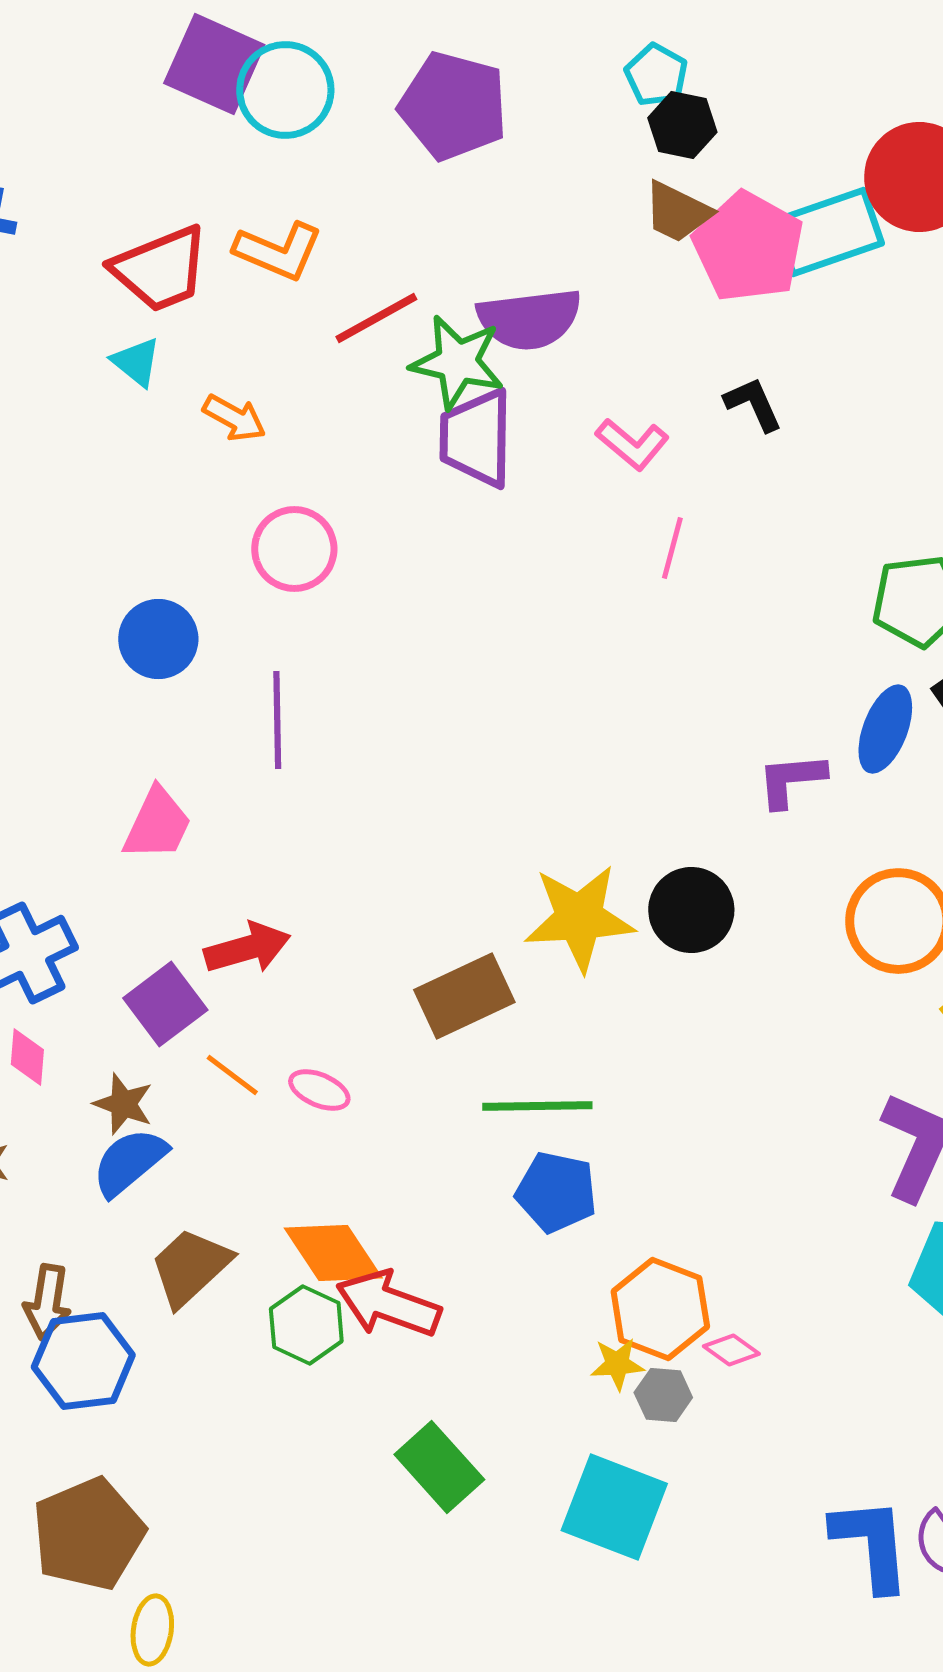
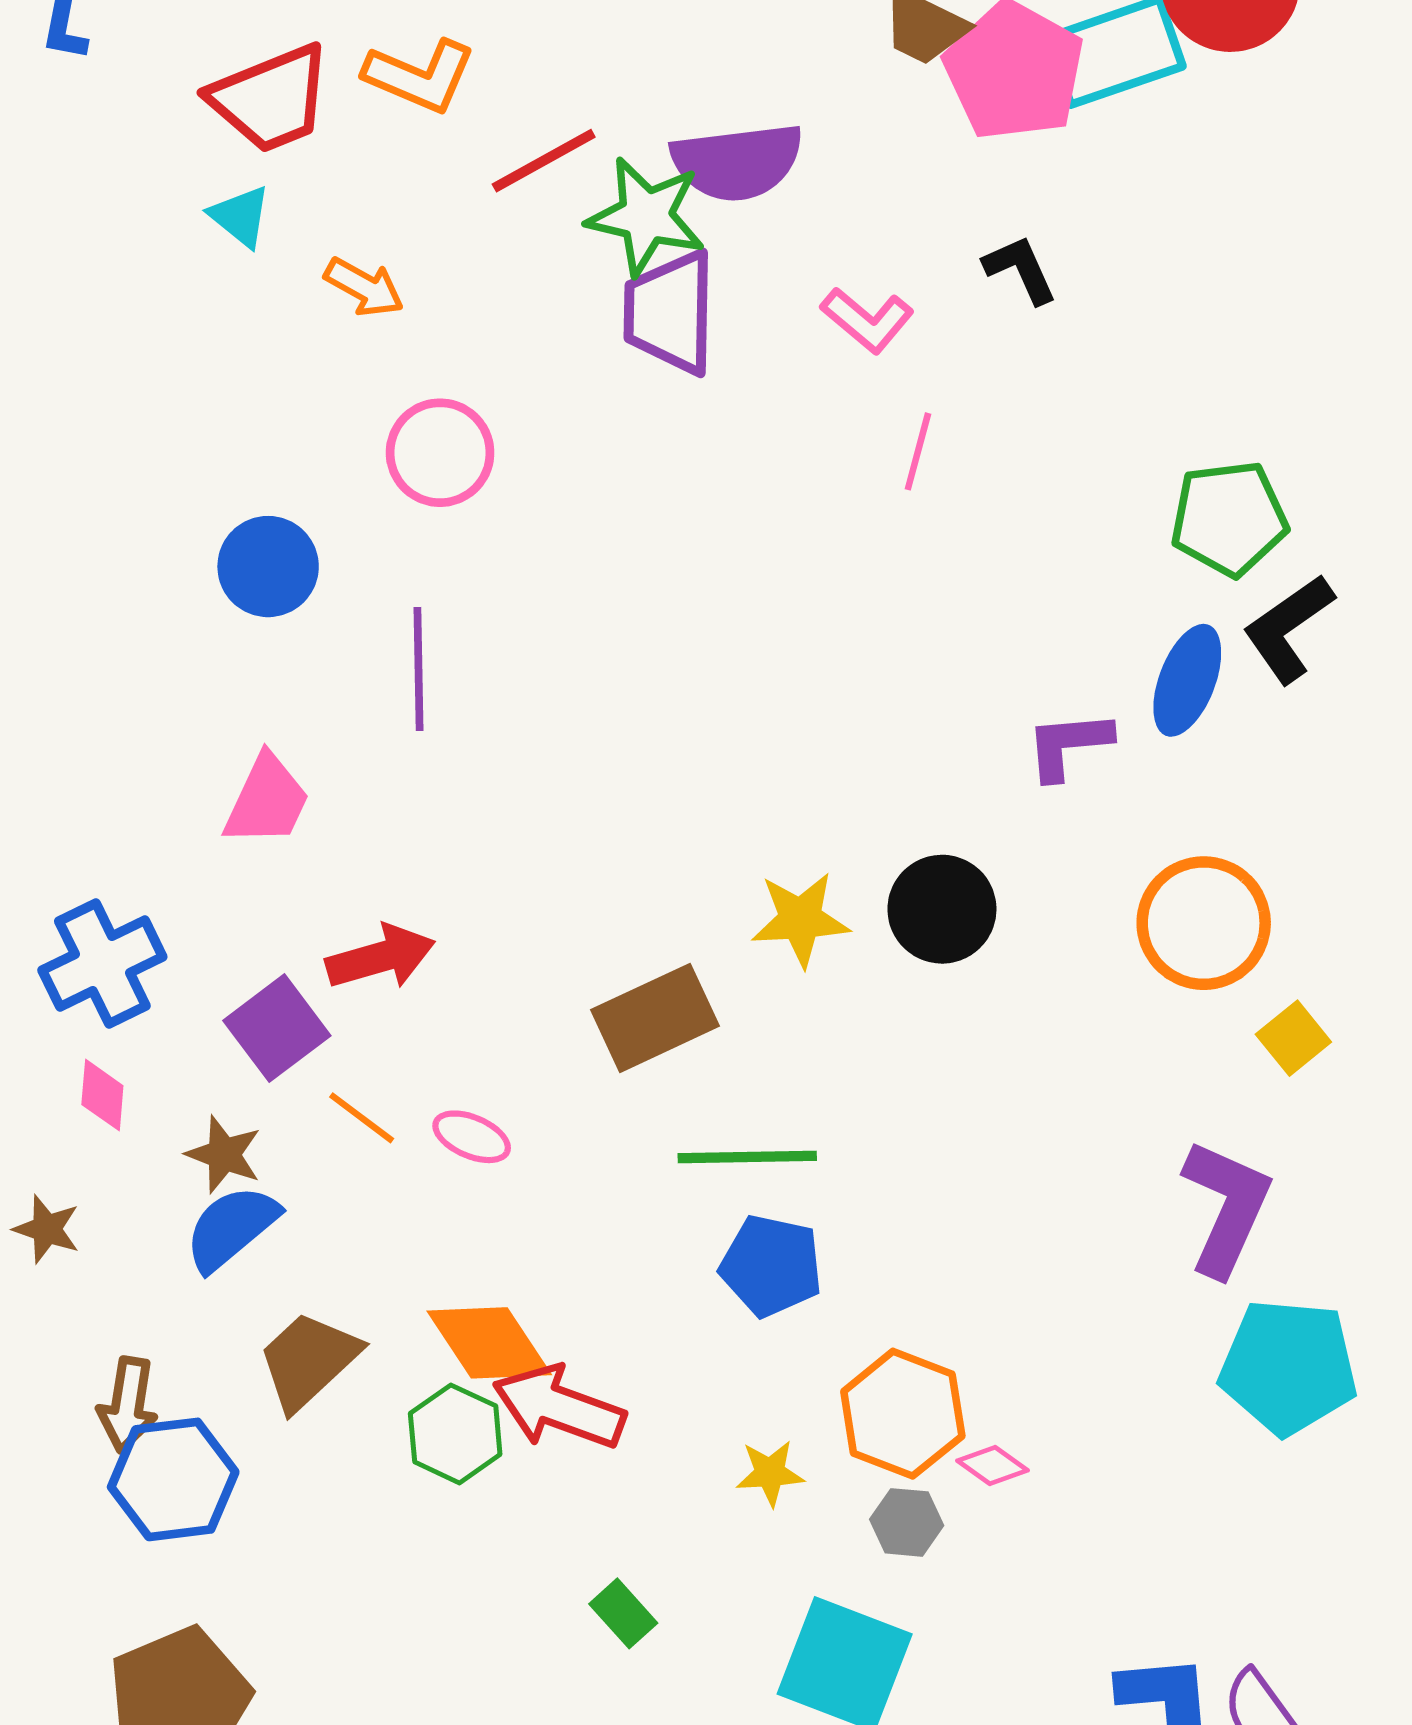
yellow star: (579, 918) -> (800, 919), size x0.7
yellow star: (617, 1364) -> (770, 1473), moved
green rectangle: (439, 1467) -> (623, 1613), size x0.6

